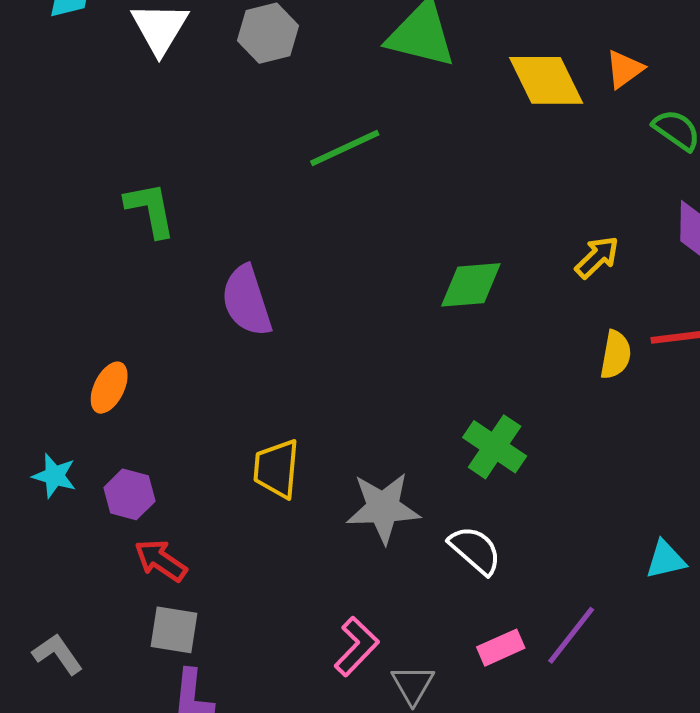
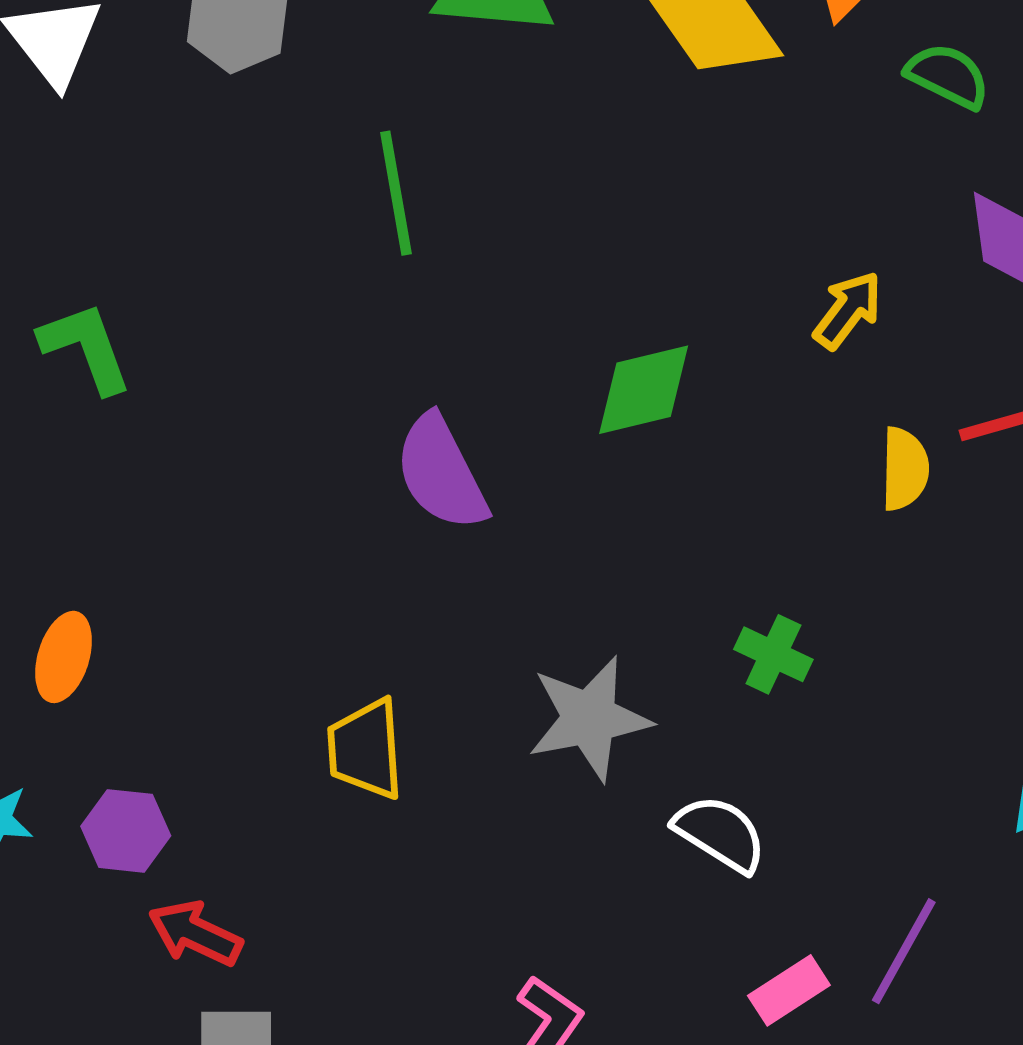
green line: (345, 148) -> (396, 193), turned -66
purple semicircle: (247, 301) -> (441, 473), moved
green cross: (495, 447) -> (773, 654), moved, size x0.7
gray star: (383, 508) -> (589, 718), moved

